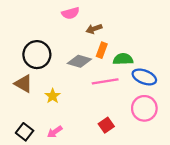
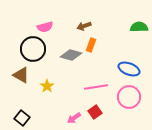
pink semicircle: (70, 13) -> (45, 27), moved
green semicircle: (123, 59) -> (139, 27), moved
pink line: (105, 81) -> (96, 87), moved
pink arrow: (55, 132) -> (74, 118), moved

